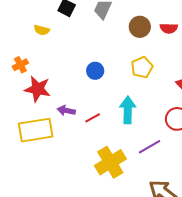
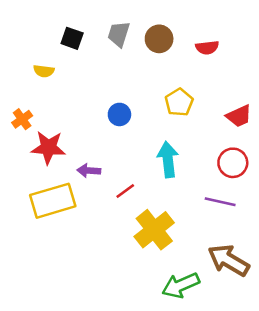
brown circle: (140, 27) -> (159, 39), moved
red line: (93, 118) -> (125, 191), moved
purple line: (149, 147) -> (220, 202), moved, turned 50

